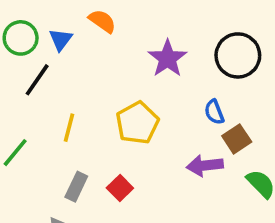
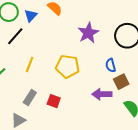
yellow pentagon: (137, 123) -> (68, 66), turned 30
red square: (120, 188) -> (54, 101), turned -32

